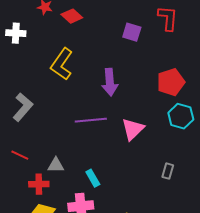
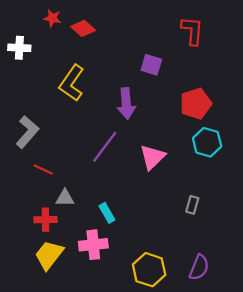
purple square: (132, 32) -> (151, 65), moved
purple line: (91, 120) -> (105, 147), turned -48
red line: (20, 155) -> (43, 170), moved

